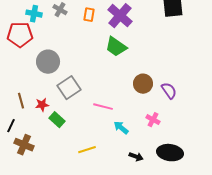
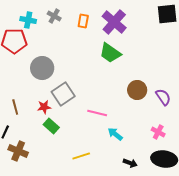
red star: (42, 105) -> (44, 107), moved
pink cross: (153, 120) -> (158, 132), moved

